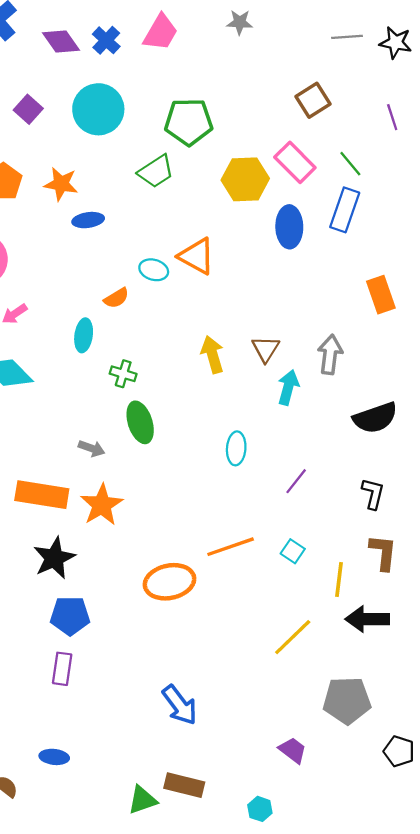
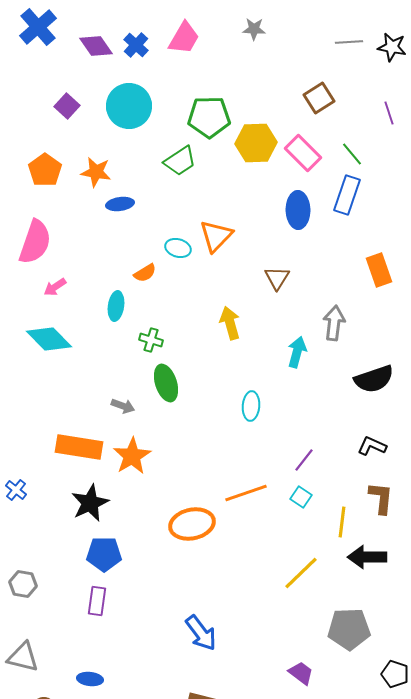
yellow hexagon: (245, 179) -> (256, 143), moved
orange triangle: (197, 256) -> (216, 236), turned 45
brown triangle: (266, 349) -> (277, 278), moved
purple line: (296, 481) -> (304, 460), moved
black L-shape: (373, 494) -> (372, 446), turned -80

